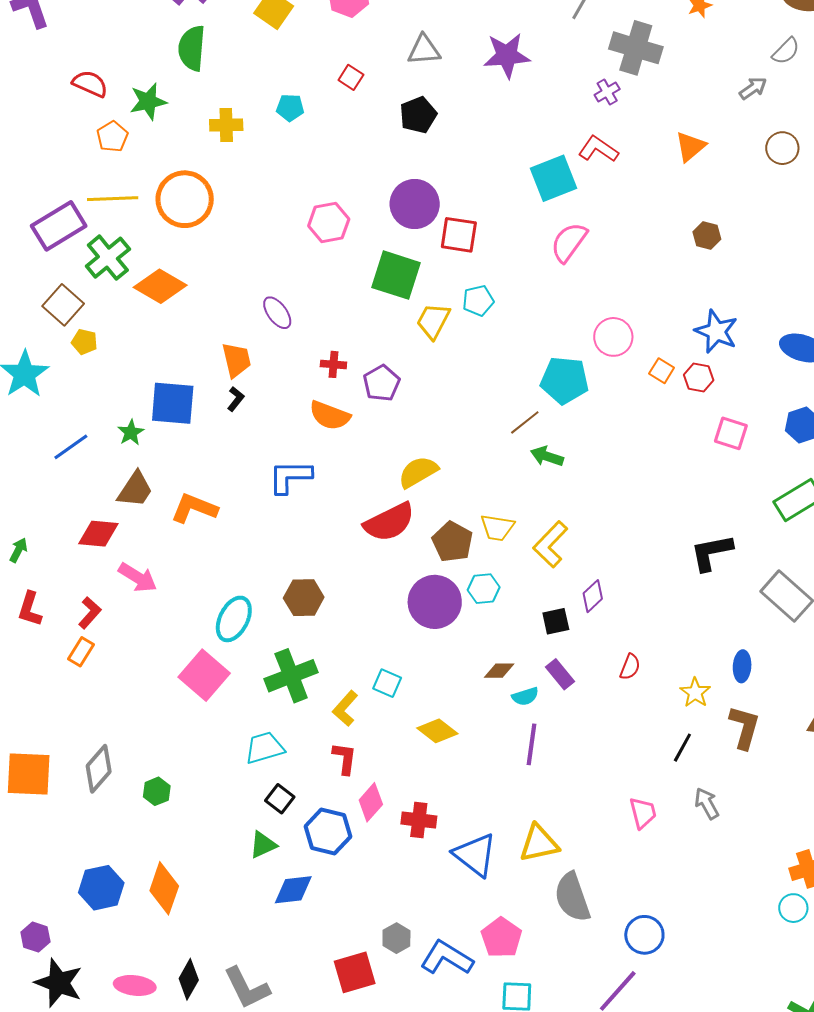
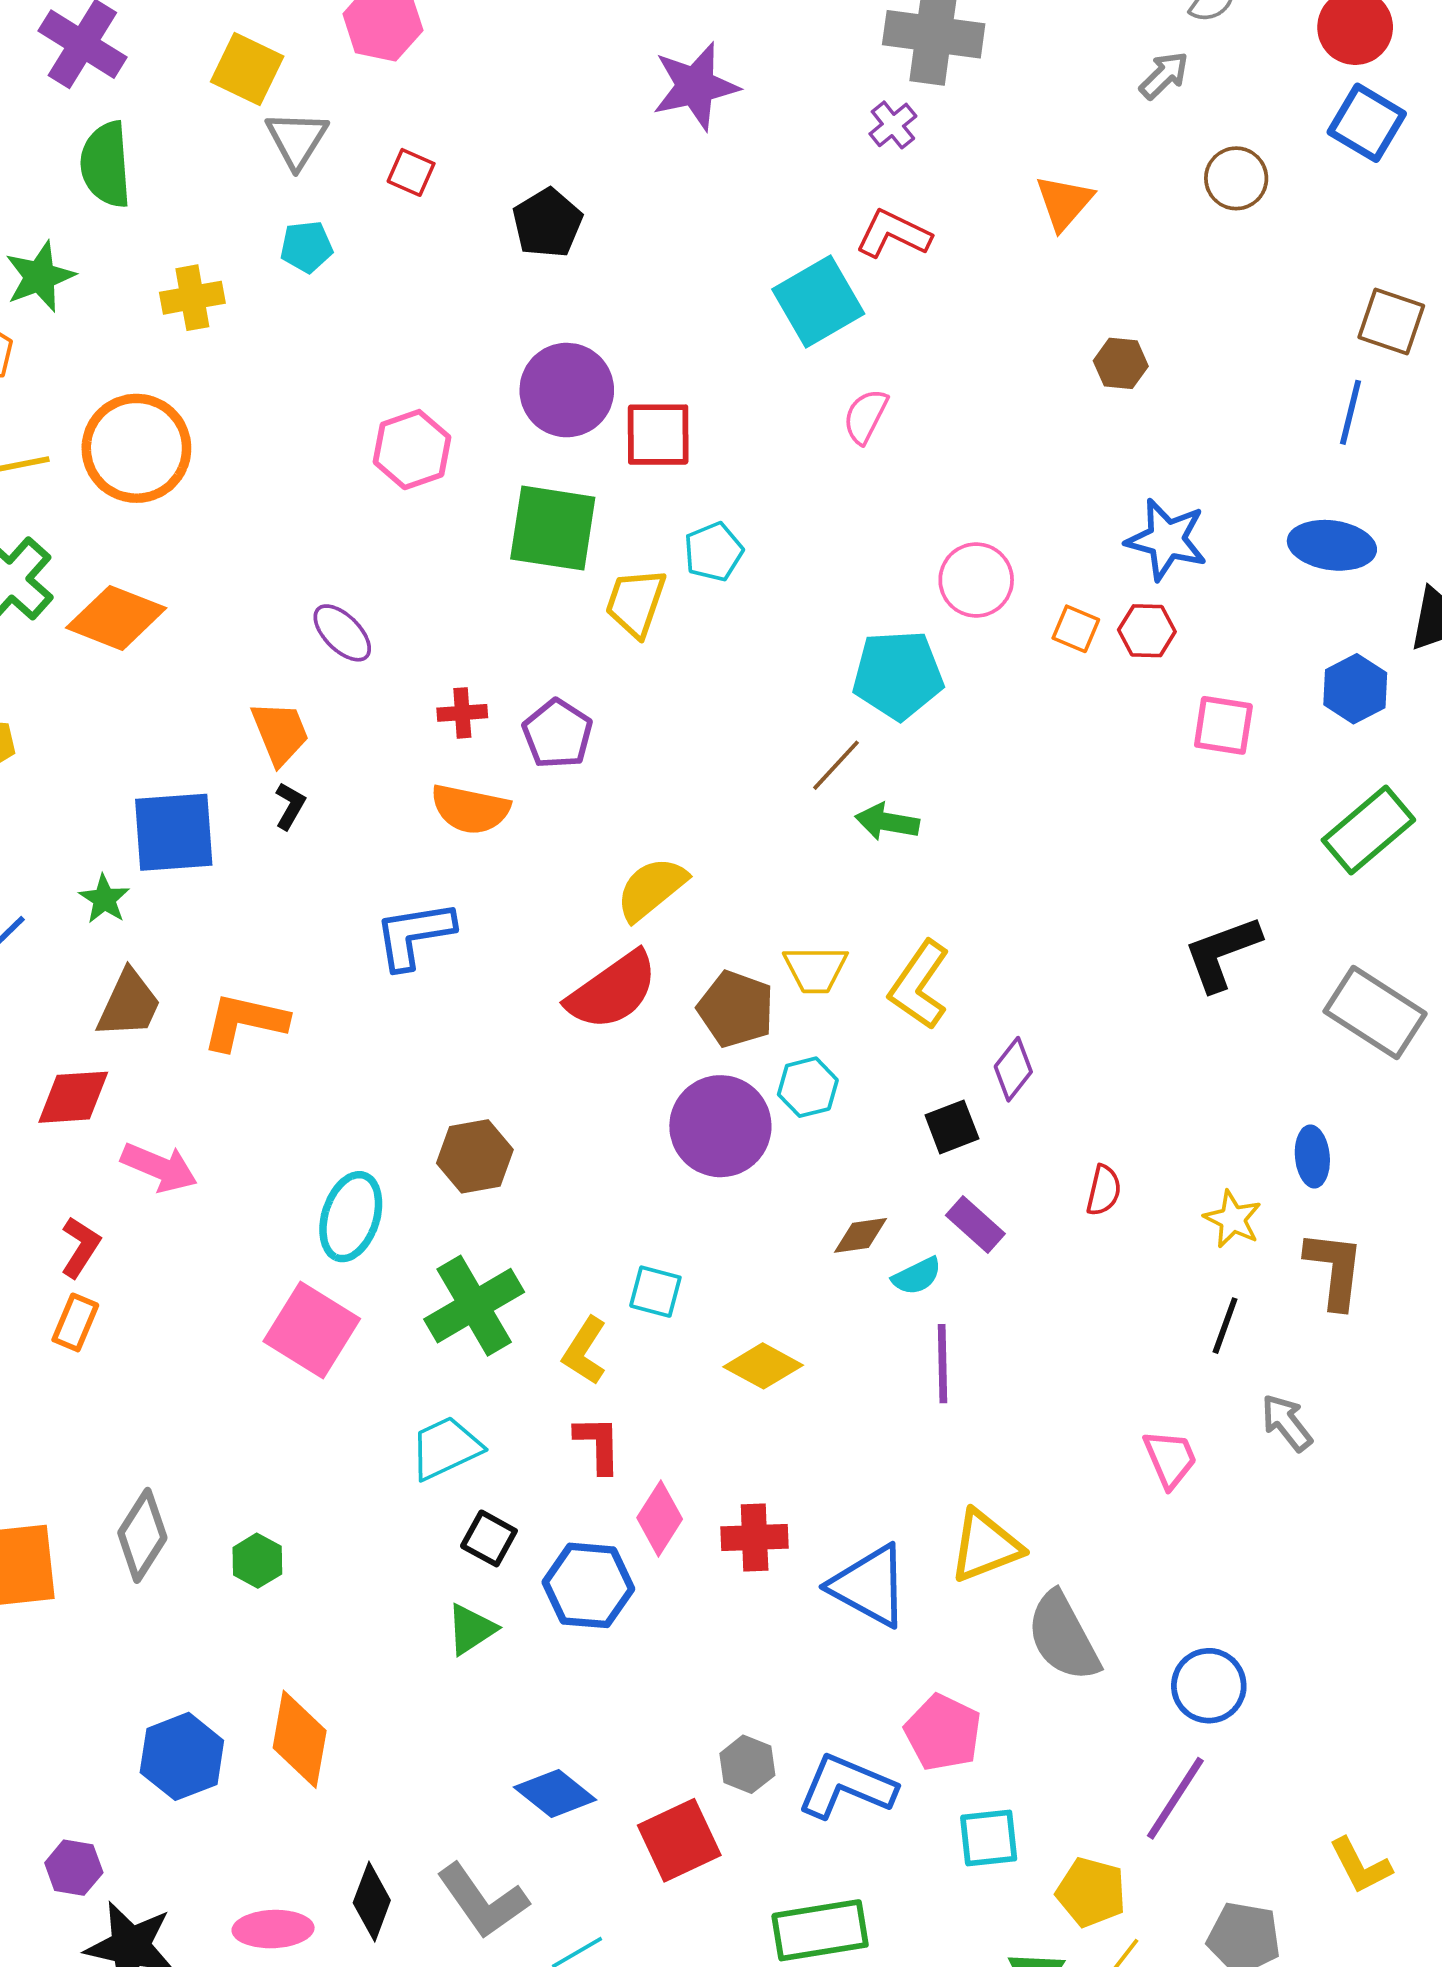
gray triangle: (424, 50) -> (297, 139), moved, turned -45
pink semicircle: (569, 242) -> (865, 416), size x0.7
blue diamond: (293, 890) -> (555, 1794), moved, turned 54

